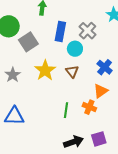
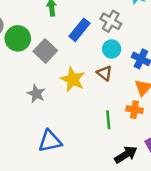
blue rectangle: (60, 31) -> (79, 30), turned 42
cyan circle: (75, 49) -> (112, 49), moved

